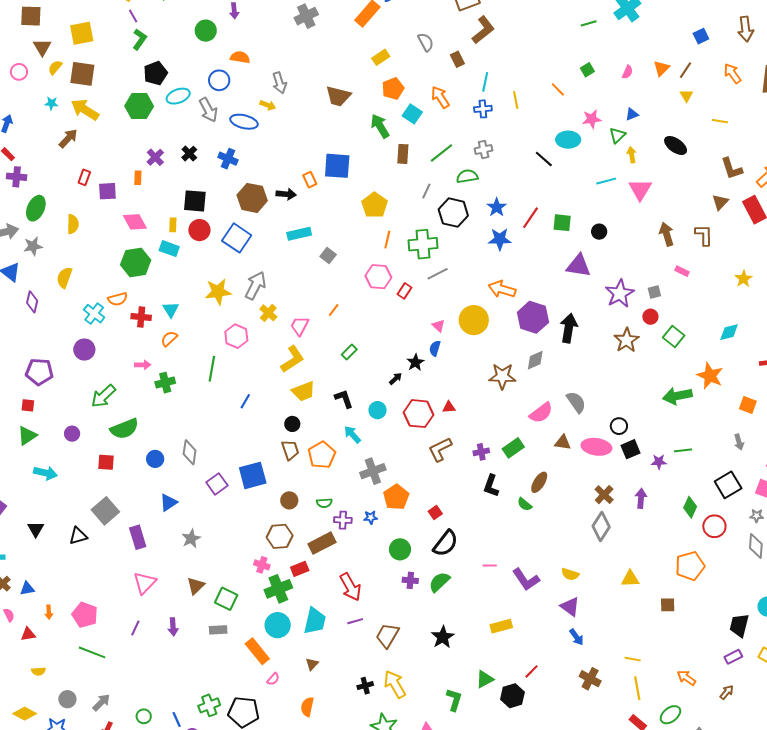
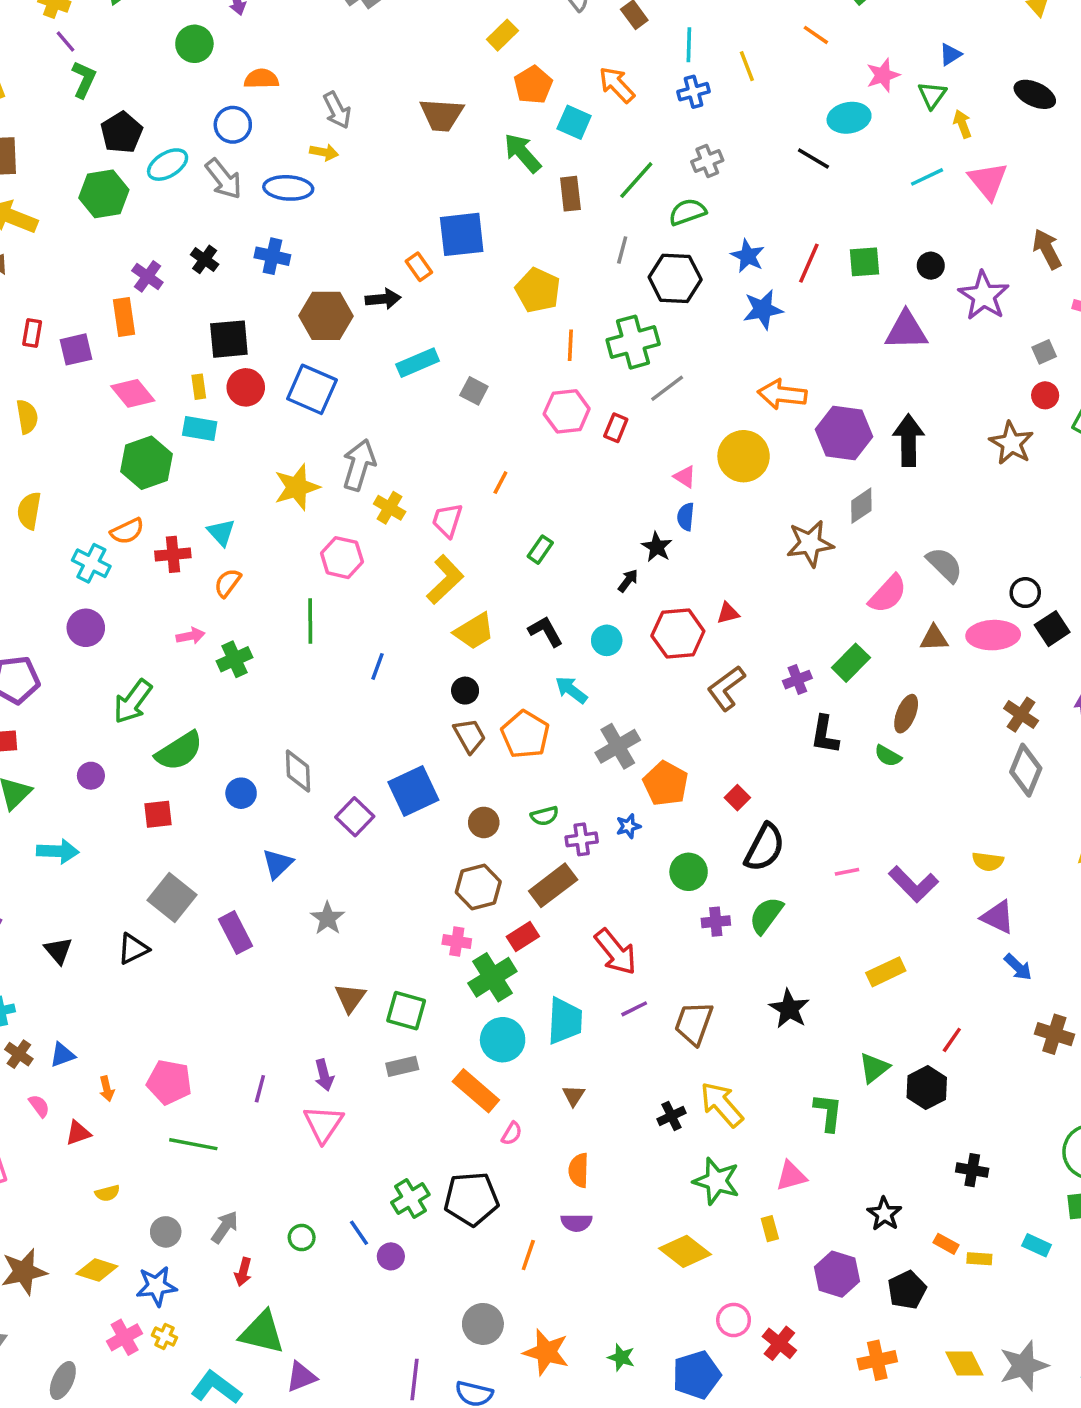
orange rectangle: (138, 178) -> (124, 317), size x1.5
purple star: (620, 294) -> (984, 296), moved
pink triangle: (145, 583) -> (323, 1124), moved

